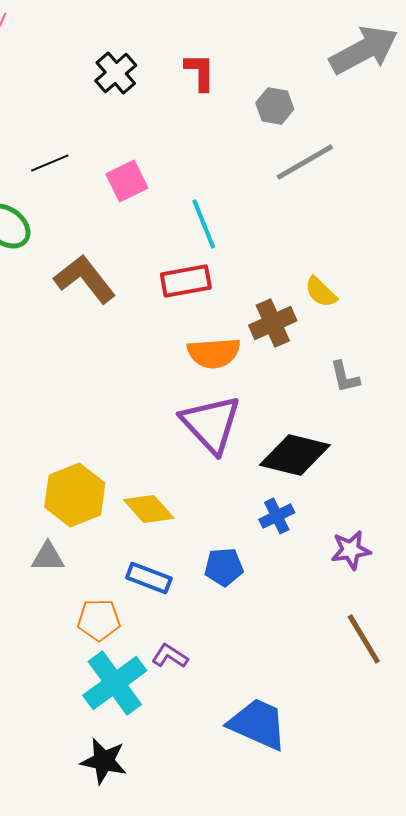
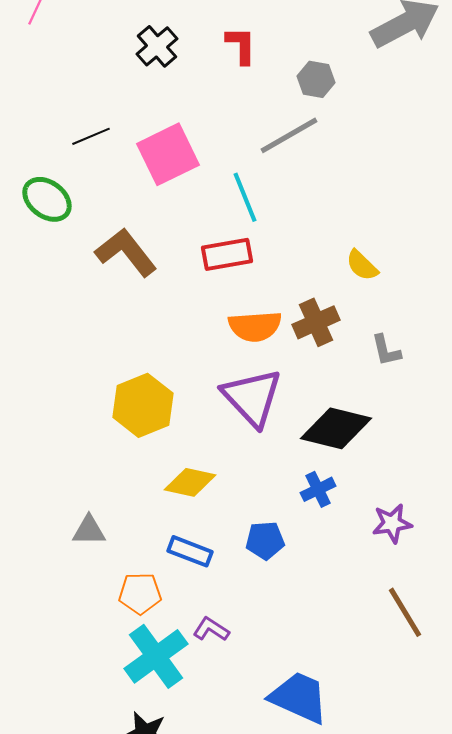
gray line: (305, 162) -> (289, 135), moved
pink square: (127, 181) -> (168, 154), size x1.5
brown cross: (273, 323) -> (316, 322), moved
yellow hexagon: (75, 495) -> (143, 405), moved
yellow diamond: (149, 509) -> (190, 482), turned -36

